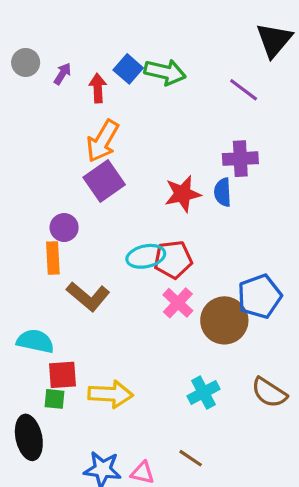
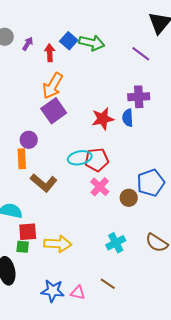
brown circle: (224, 320) -> (129, 198), size x0.6

